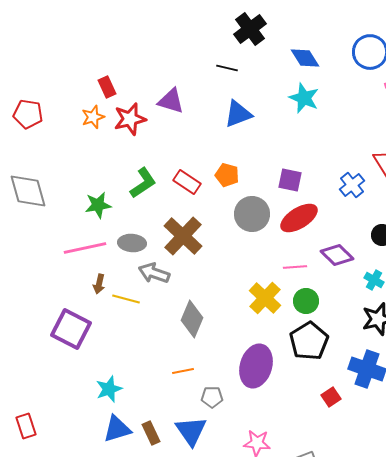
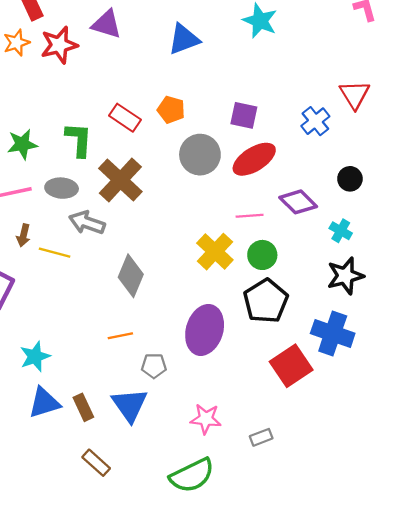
green L-shape: (143, 183) -> (79, 140), moved, turned -52
red square: (331, 397) -> (291, 366), size x1.8

